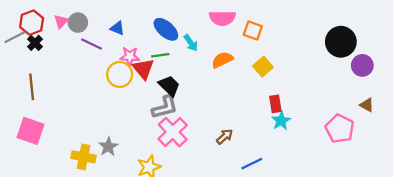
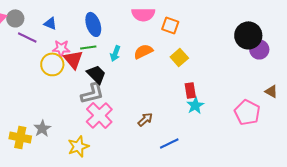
blue ellipse: (166, 29) -> (93, 24), turned 30
cyan arrow: (191, 43) -> (115, 53), moved, turned 56
purple circle: (362, 65) -> (259, 49), moved

